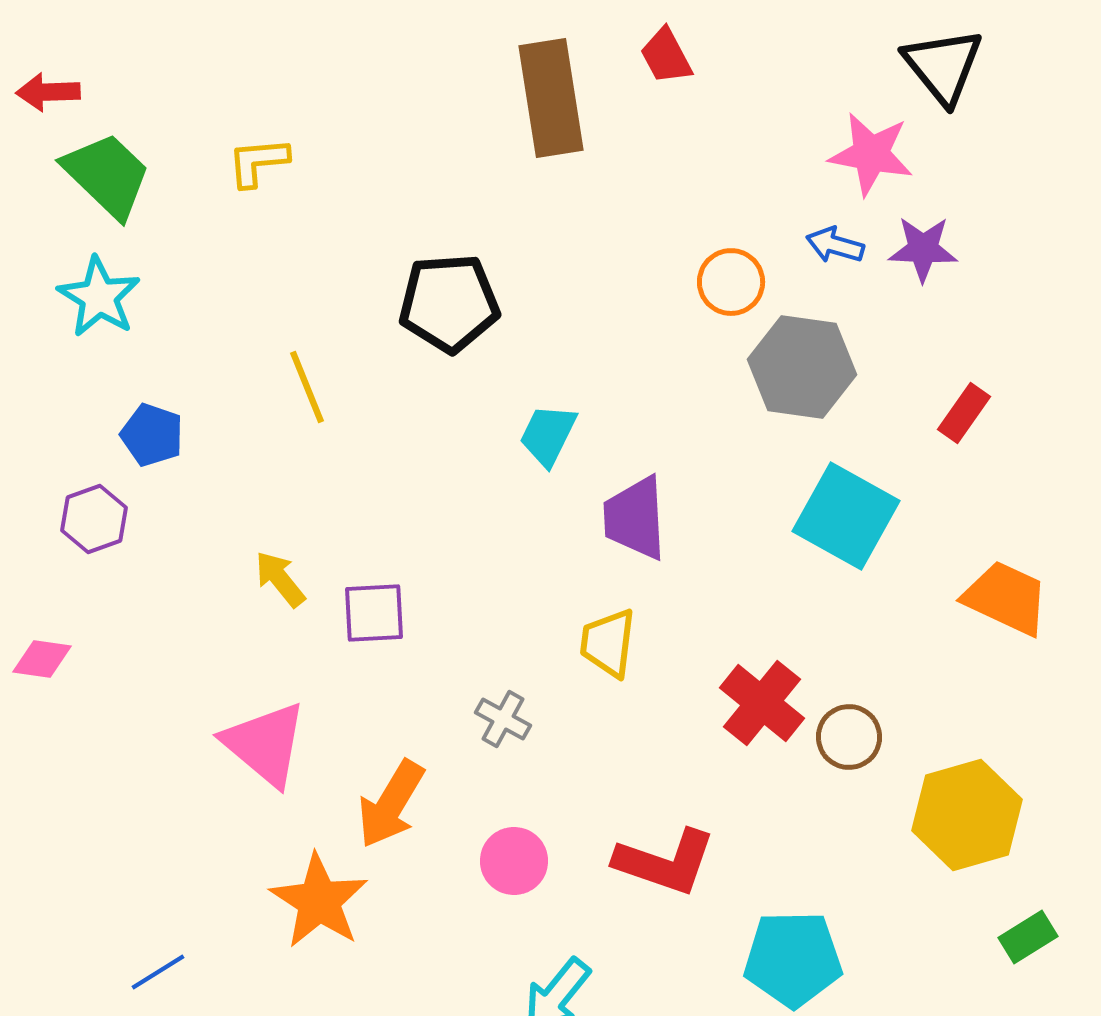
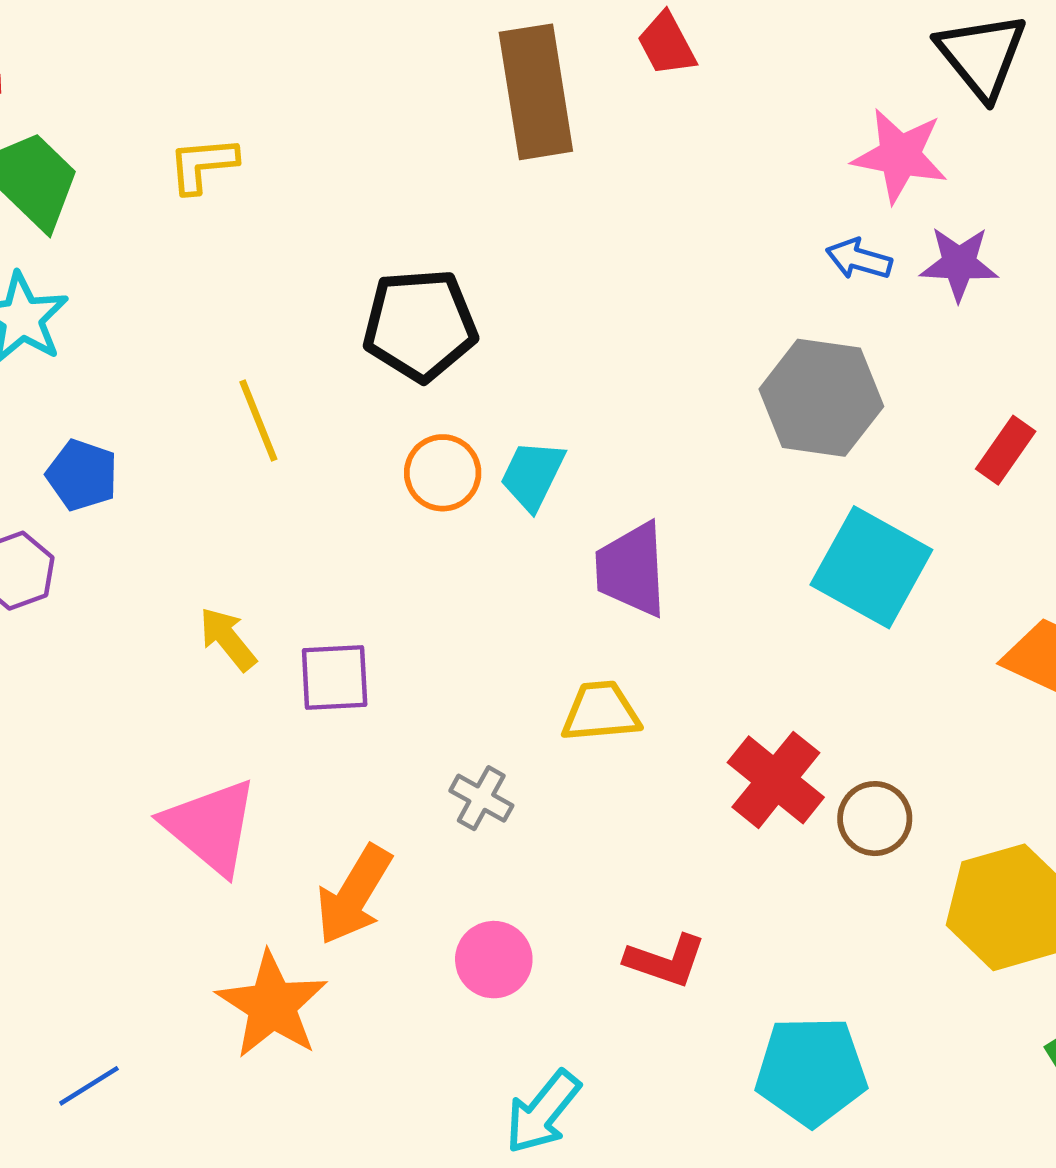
orange circle: (731, 282) -> (443, 473), moved
yellow trapezoid: (608, 643) -> (601, 712), turned 78
red L-shape: (665, 862) -> (666, 961), size x0.7

